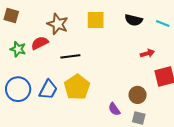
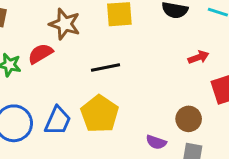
black line: (70, 56) -> (106, 68), moved
purple semicircle: (114, 109) -> (156, 142), turned -32

